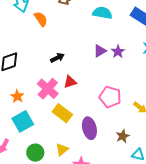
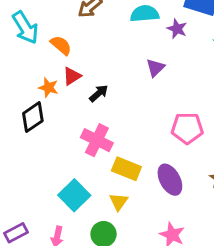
purple star: (118, 52) -> (177, 29), moved
red triangle: (70, 82) -> (72, 76), moved
orange star: (17, 96) -> (48, 88), moved
yellow triangle: (62, 149) -> (119, 202), moved

